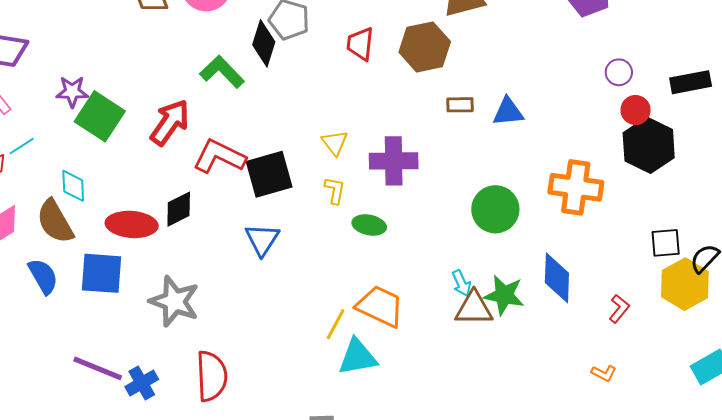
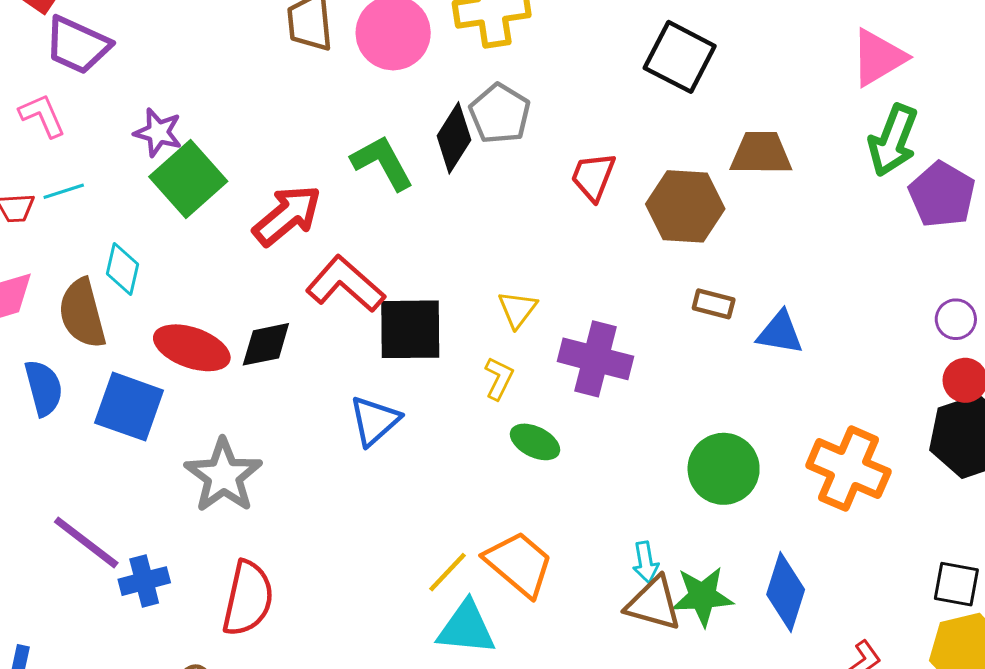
green star: (504, 295) -> (702, 596), turned -30

